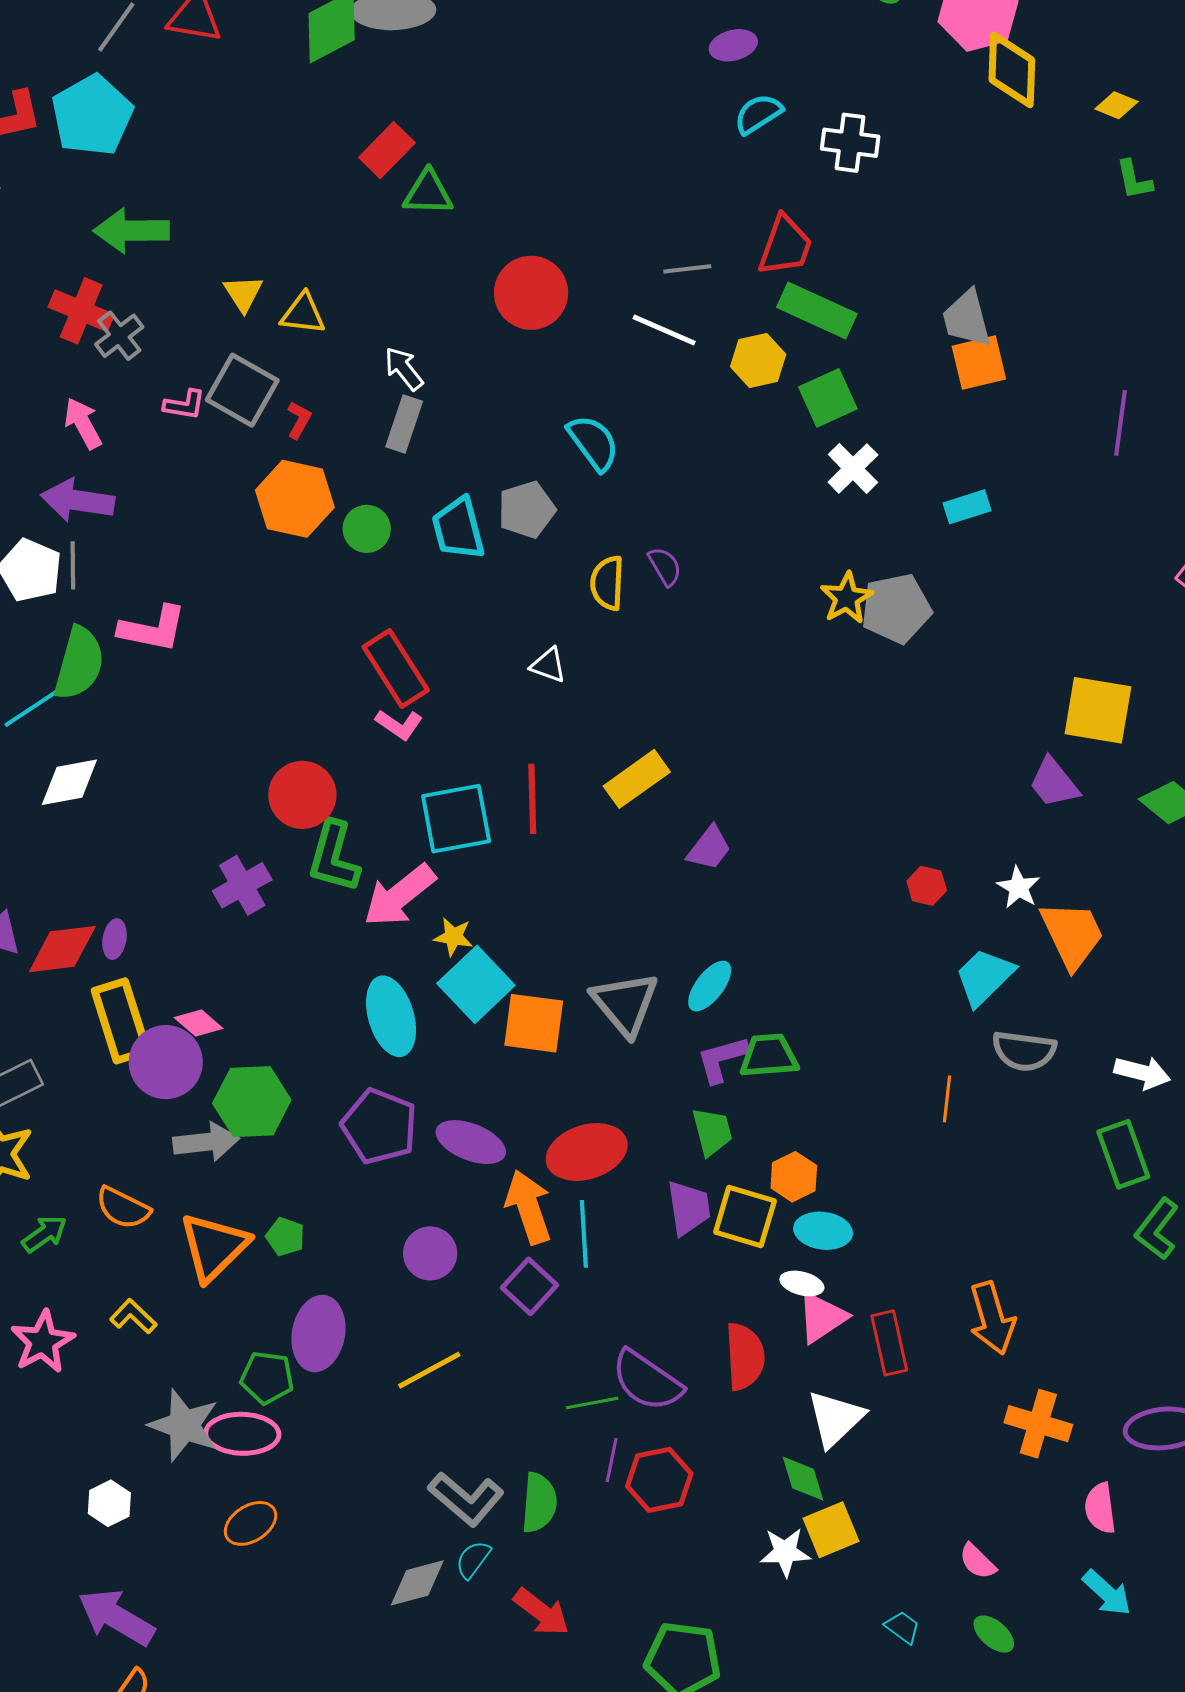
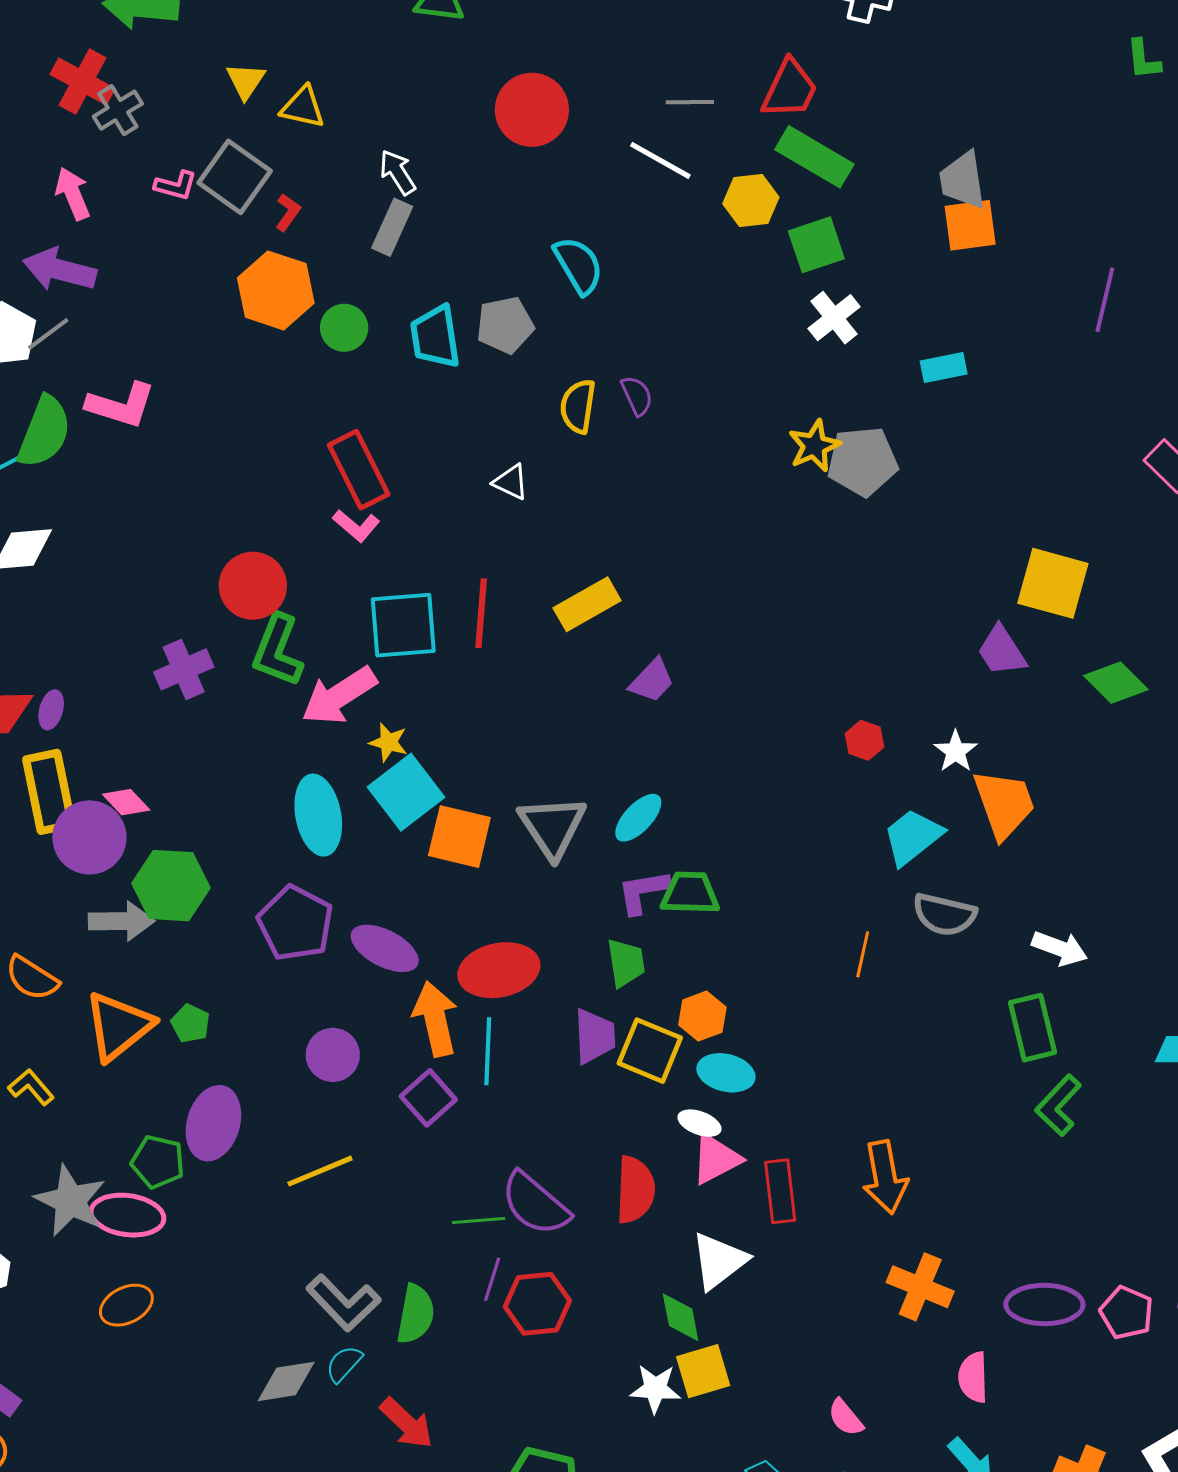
gray line: (73, 565) -> (48, 334), turned 48

